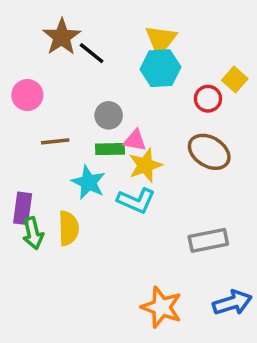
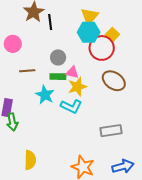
black line: (92, 53) -> (50, 22), turned 42
yellow square: (235, 79) -> (112, 35), moved
red circle: (208, 99) -> (102, 48), moved, size x1.6
yellow semicircle: (68, 228) -> (30, 160), moved

